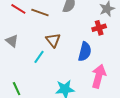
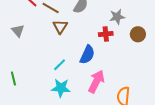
brown triangle: (53, 40) -> (60, 27), moved
cyan line: (39, 57) -> (60, 65), moved

